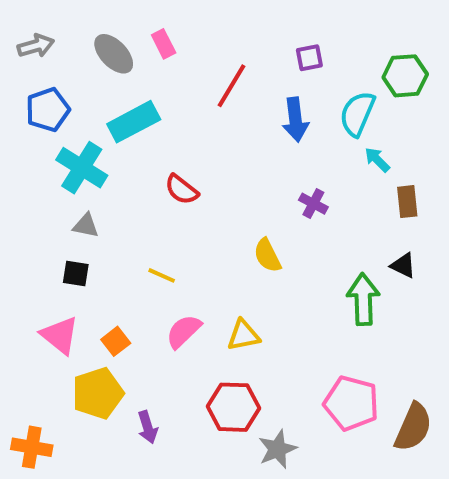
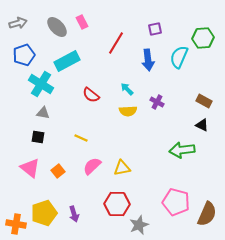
cyan arrow: (377, 160) -> (127, 89), moved
brown rectangle: (407, 202) -> (204, 101), turned -56
yellow semicircle: (267, 255) -> (128, 111), moved, turned -66
black triangle: (403, 265) -> (202, 125), moved
green arrow: (363, 299) -> (182, 150), turned -95
yellow pentagon: (98, 393) -> (44, 213), moved

